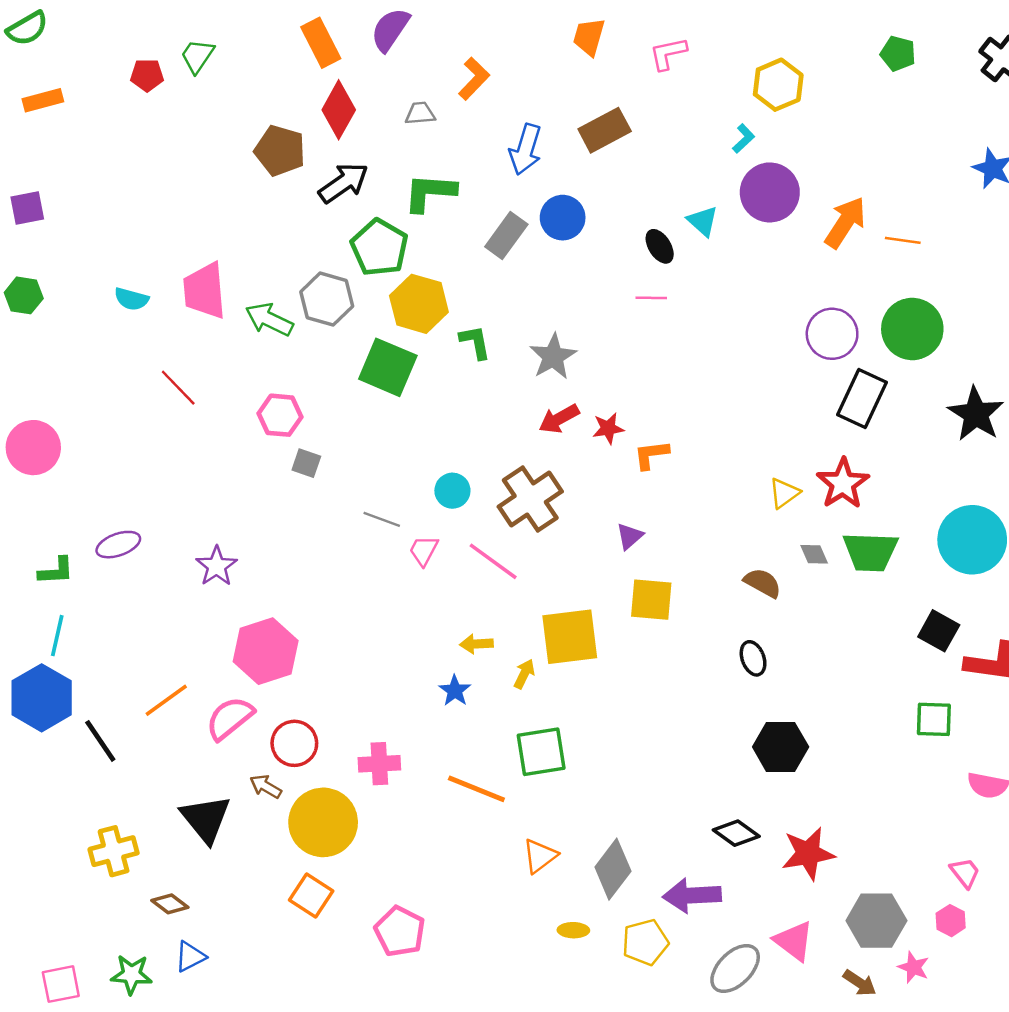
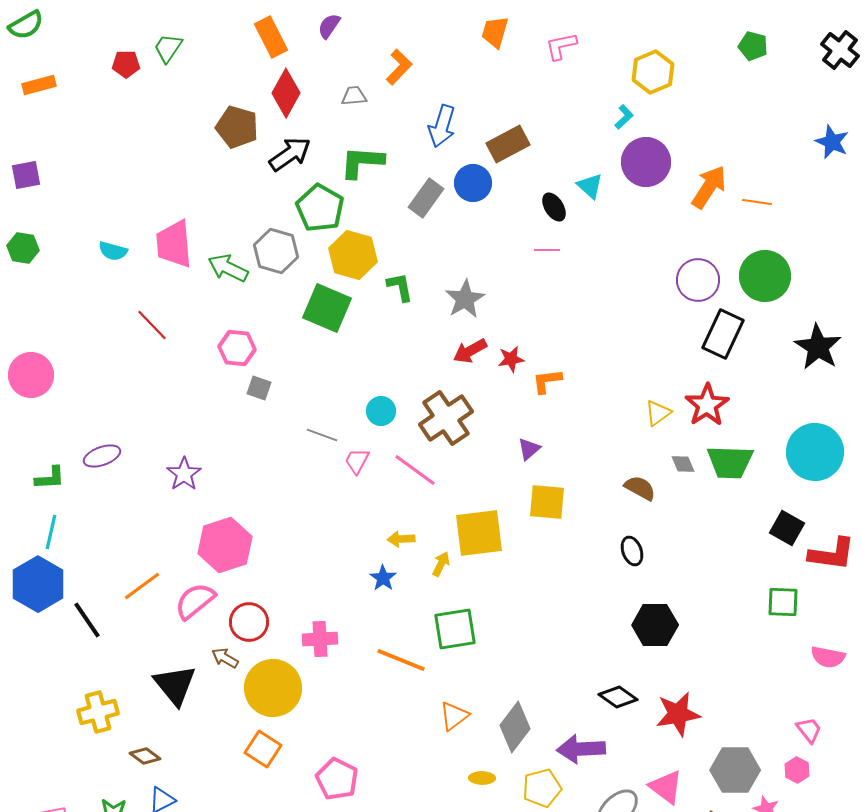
purple semicircle: (390, 30) -> (329, 26), size x0.7
brown rectangle: (605, 130) -> (508, 144), moved

